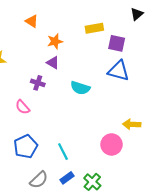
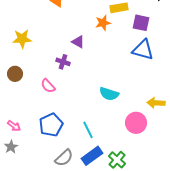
orange star: (55, 41) -> (103, 23), moved
cyan semicircle: (80, 88) -> (109, 94), moved
blue rectangle: (67, 178) -> (92, 156), size x1.5

